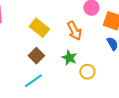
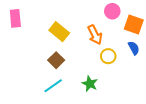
green star: (69, 58) -> (90, 84), moved
yellow circle: (87, 72) -> (108, 56), moved

